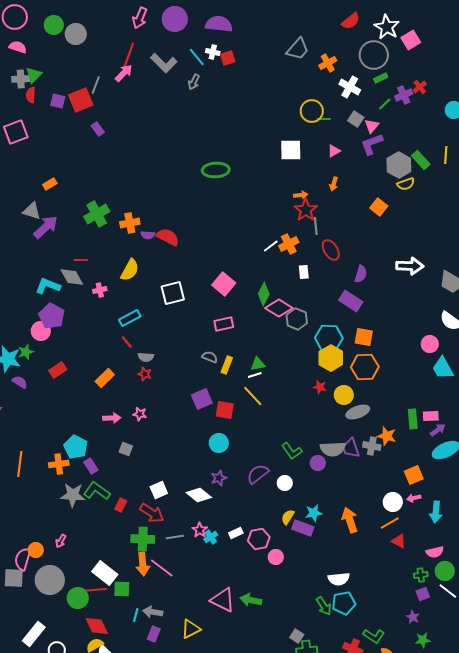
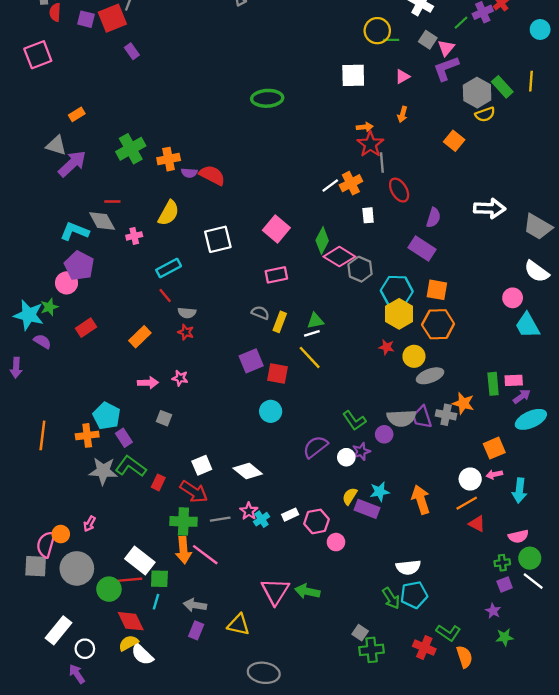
purple star: (219, 478) -> (361, 451), moved
pink triangle: (223, 600) -> (275, 591), turned 36
cyan line: (136, 615) -> (156, 602), moved
yellow triangle: (191, 629) -> (239, 625), turned 40

